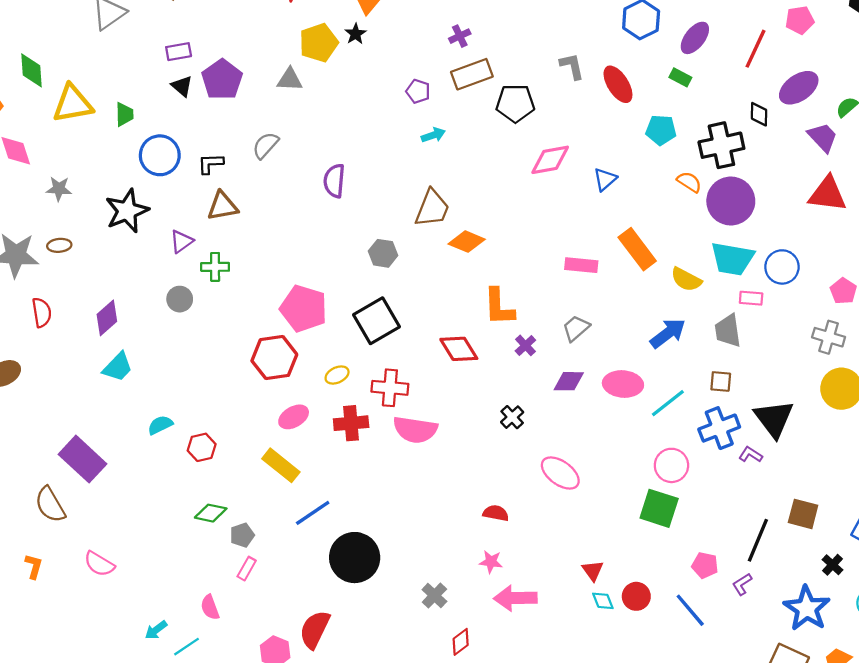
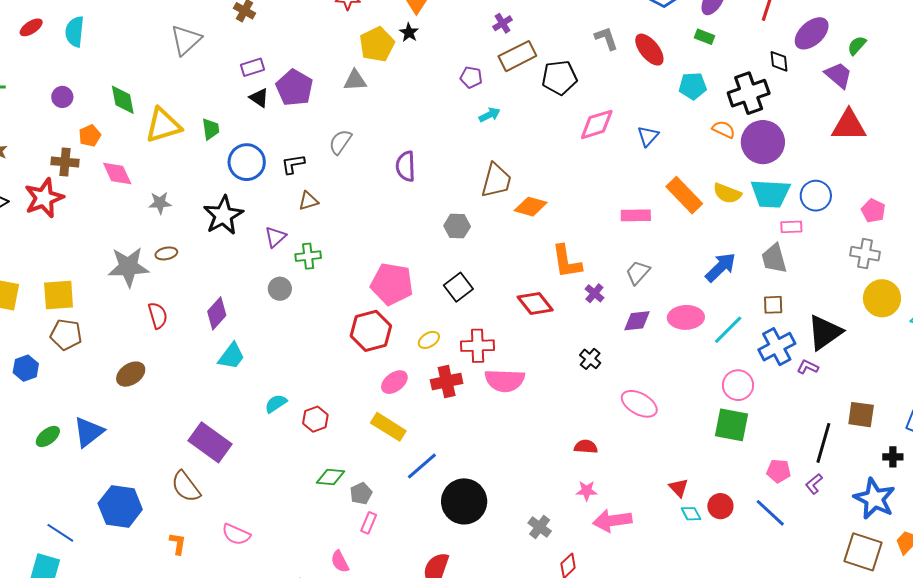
brown triangle: (223, 206) -> (308, 201), size x0.7
yellow semicircle: (686, 279) -> (727, 193), moved
black square: (376, 321) -> (458, 287), size x0.7
black triangle: (774, 419) -> (825, 332), turned 39
black cross: (833, 565) -> (893, 457), turned -36

